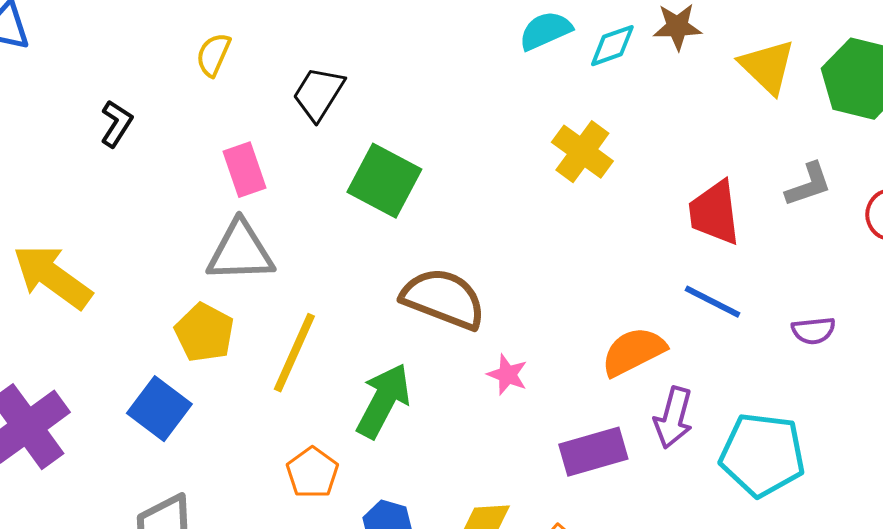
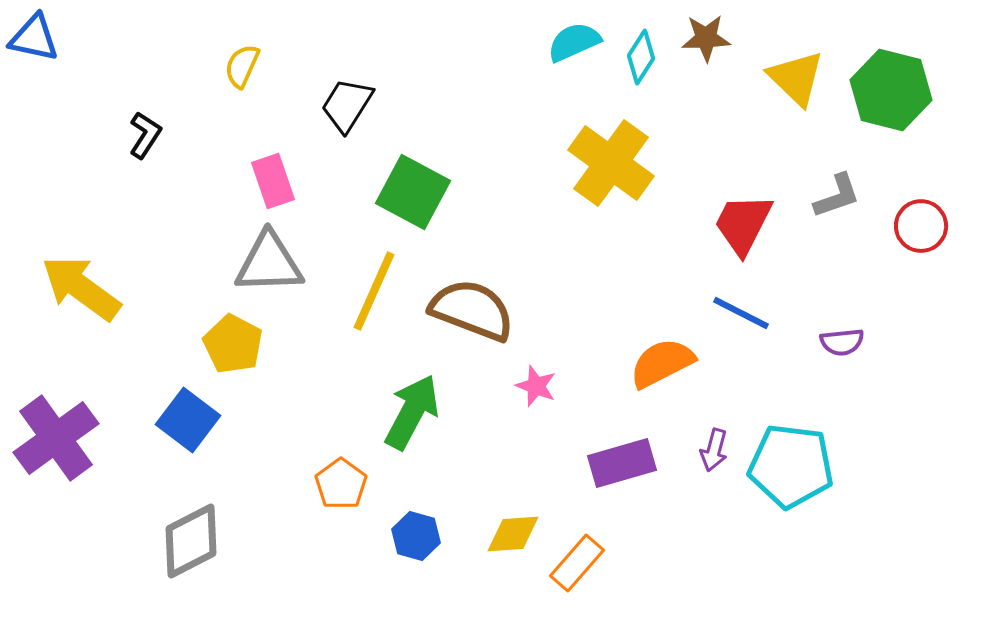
cyan diamond: (612, 46) -> (641, 57), turned -38
yellow cross: (582, 152) -> (611, 163), size x1.4
red trapezoid: (714, 213) -> (743, 224), turned 34
yellow line: (294, 353) -> (374, 291), moved
purple arrow: (673, 418) -> (714, 450), moved, size x0.7

